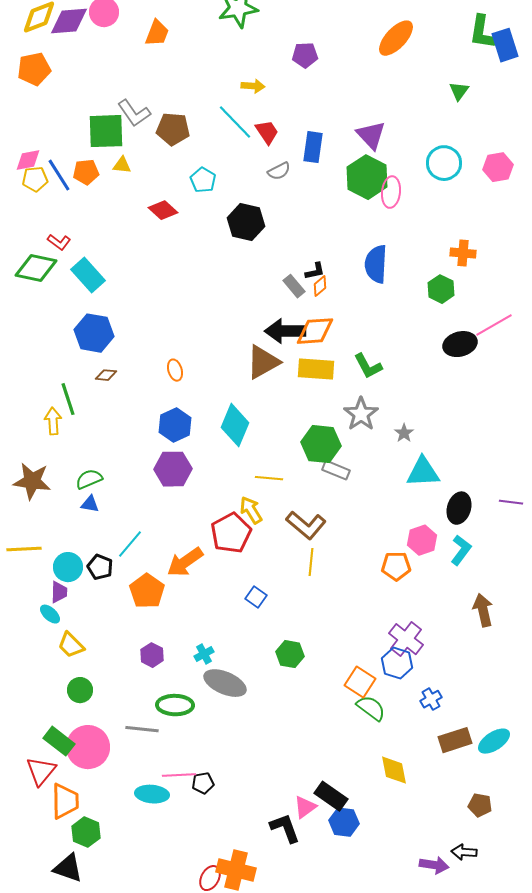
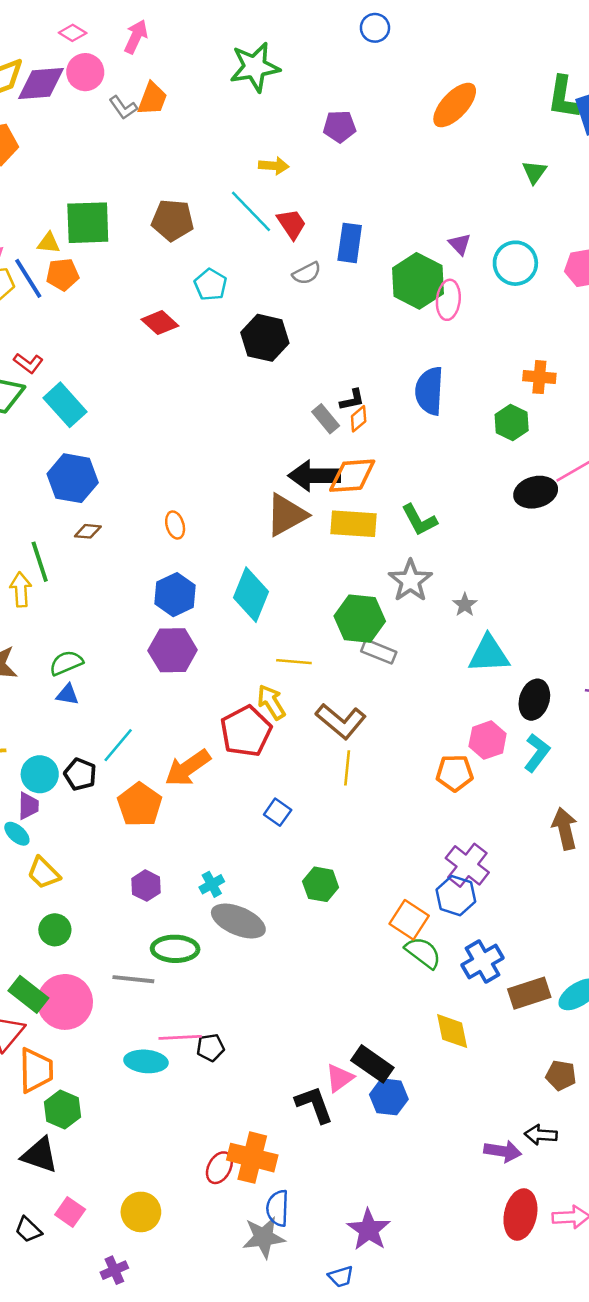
gray L-shape: (134, 113) -> (123, 108), moved, size x0.7
purple triangle: (371, 135) -> (460, 244), moved, size x0.6
yellow triangle: (122, 165) -> (49, 243), moved
blue cross: (431, 699) -> (482, 961), moved, size x1.5

